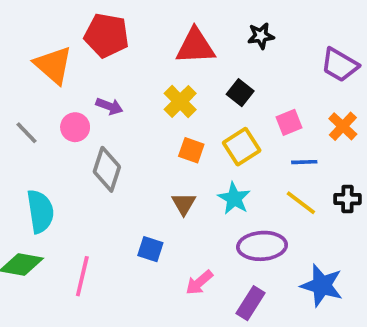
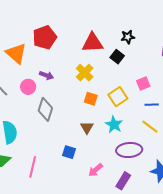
red pentagon: (106, 35) -> (45, 37), turned -30
black square: (240, 93) -> (117, 57), moved

